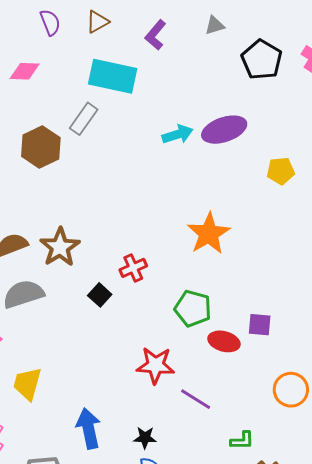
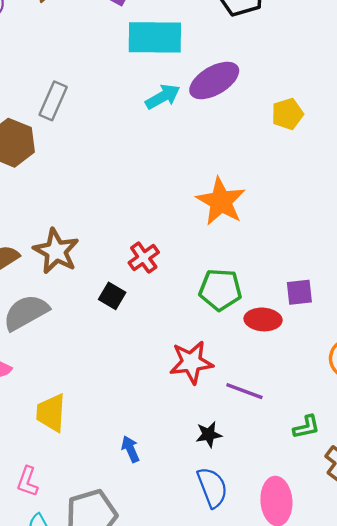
cyan rectangle: (113, 76) -> (155, 37), moved
blue arrow: (89, 429) -> (130, 449), size x0.6
black star: (145, 438) -> (209, 434), moved

